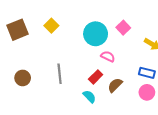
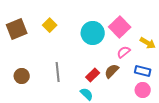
pink square: (123, 28) -> (120, 27), size x1.5
pink semicircle: (108, 56) -> (124, 52), moved, turned -64
brown semicircle: (115, 85) -> (112, 71), moved

